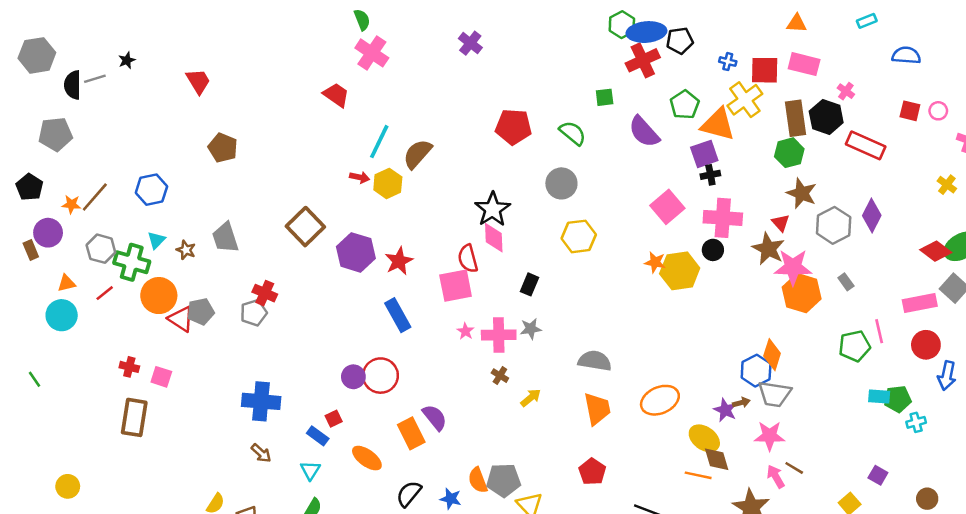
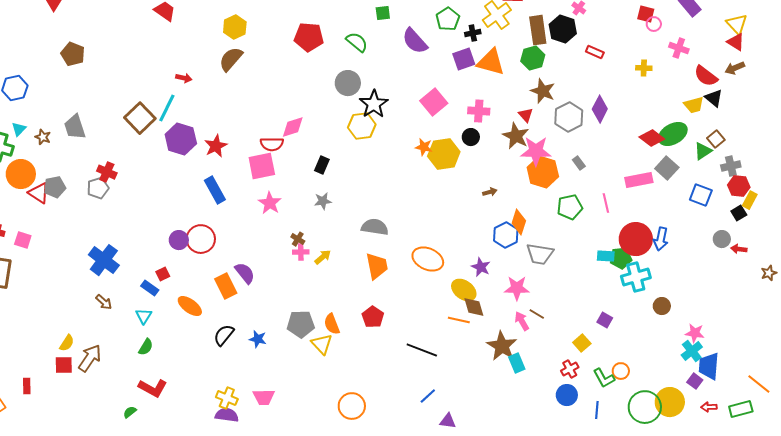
red square: (910, 111) -> (646, 14), moved
orange triangle: (718, 124) -> (491, 62), moved
cyan line: (379, 142) -> (167, 108), moved
red rectangle: (866, 145) -> (595, 52), size x0.6
black cross: (710, 175) -> (473, 33), moved
yellow hexagon: (388, 183) -> (235, 27), moved
yellow cross: (947, 185) -> (644, 68), moved, turned -35
black star: (493, 209) -> (374, 104), moved
pink cross: (723, 218) -> (479, 111), size x0.7
pink diamond: (494, 238) -> (293, 127), turned 75
red semicircle: (468, 259) -> (272, 144), turned -75
pink star: (465, 331) -> (270, 203), size x1.6
pink cross: (499, 335) -> (301, 252), moved, size x0.6
red circle: (926, 345) -> (636, 239), moved, size x1.4
green pentagon: (855, 346) -> (570, 207), moved
gray trapezoid: (774, 394) -> (540, 254), moved
orange ellipse: (660, 400) -> (428, 259), turned 48
blue cross: (261, 401) -> (104, 260), turned 32
brown arrow: (741, 403) -> (490, 192), moved
cyan cross: (916, 422) -> (636, 277), size x1.8
orange semicircle: (478, 480) -> (332, 324), moved
brown circle: (927, 499) -> (662, 306), moved

